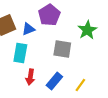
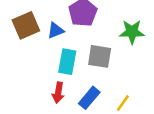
green star: (87, 30) -> (132, 32), turned 30
cyan rectangle: (20, 53) -> (67, 62), moved

